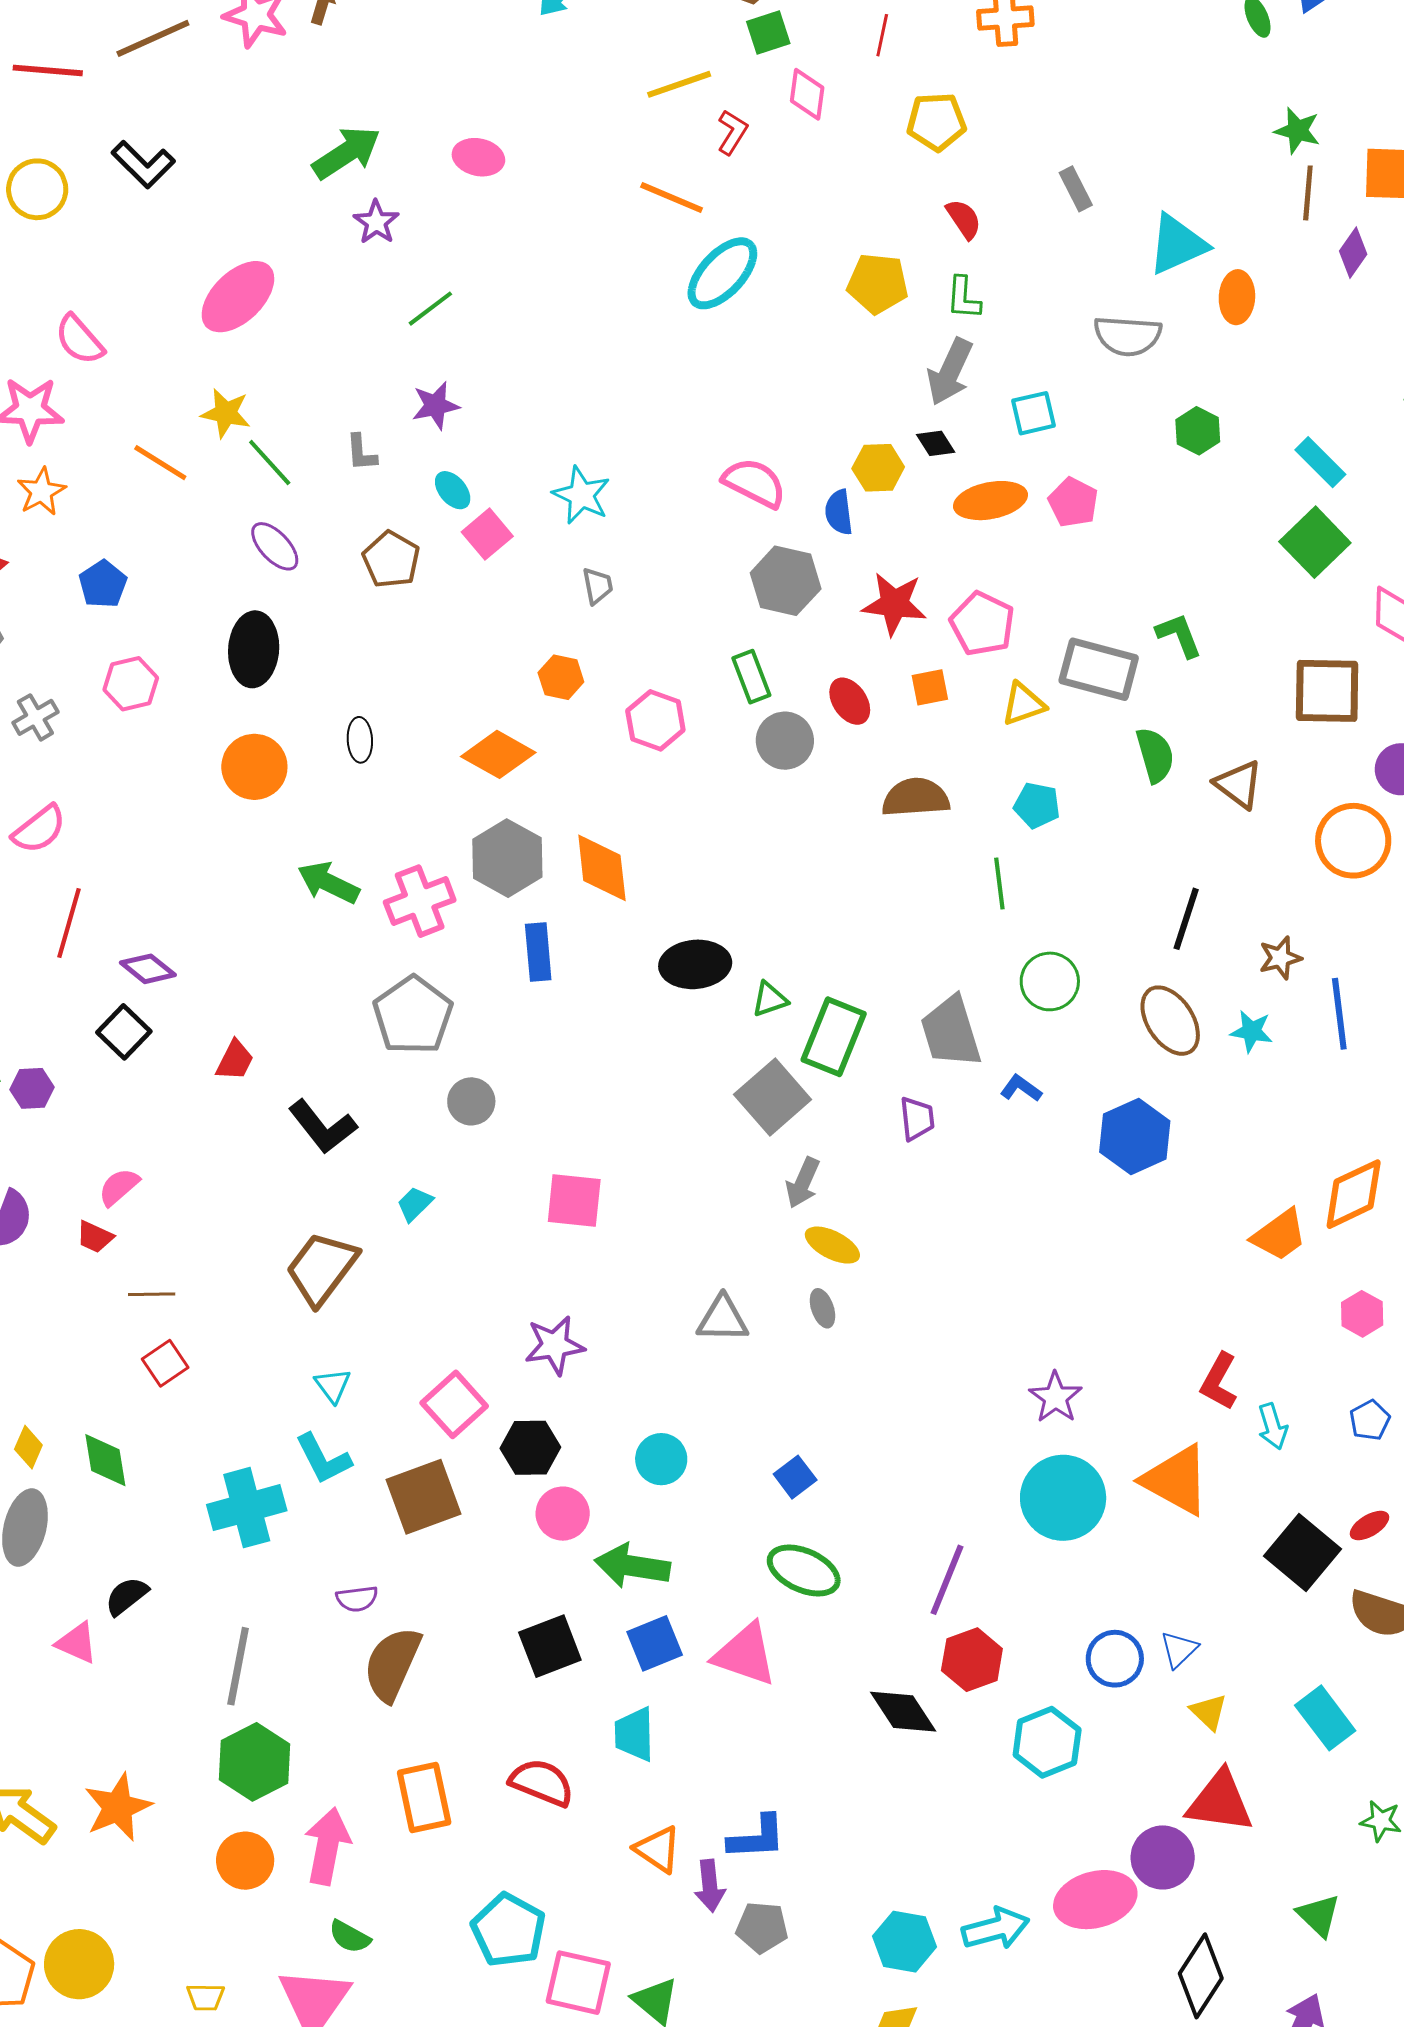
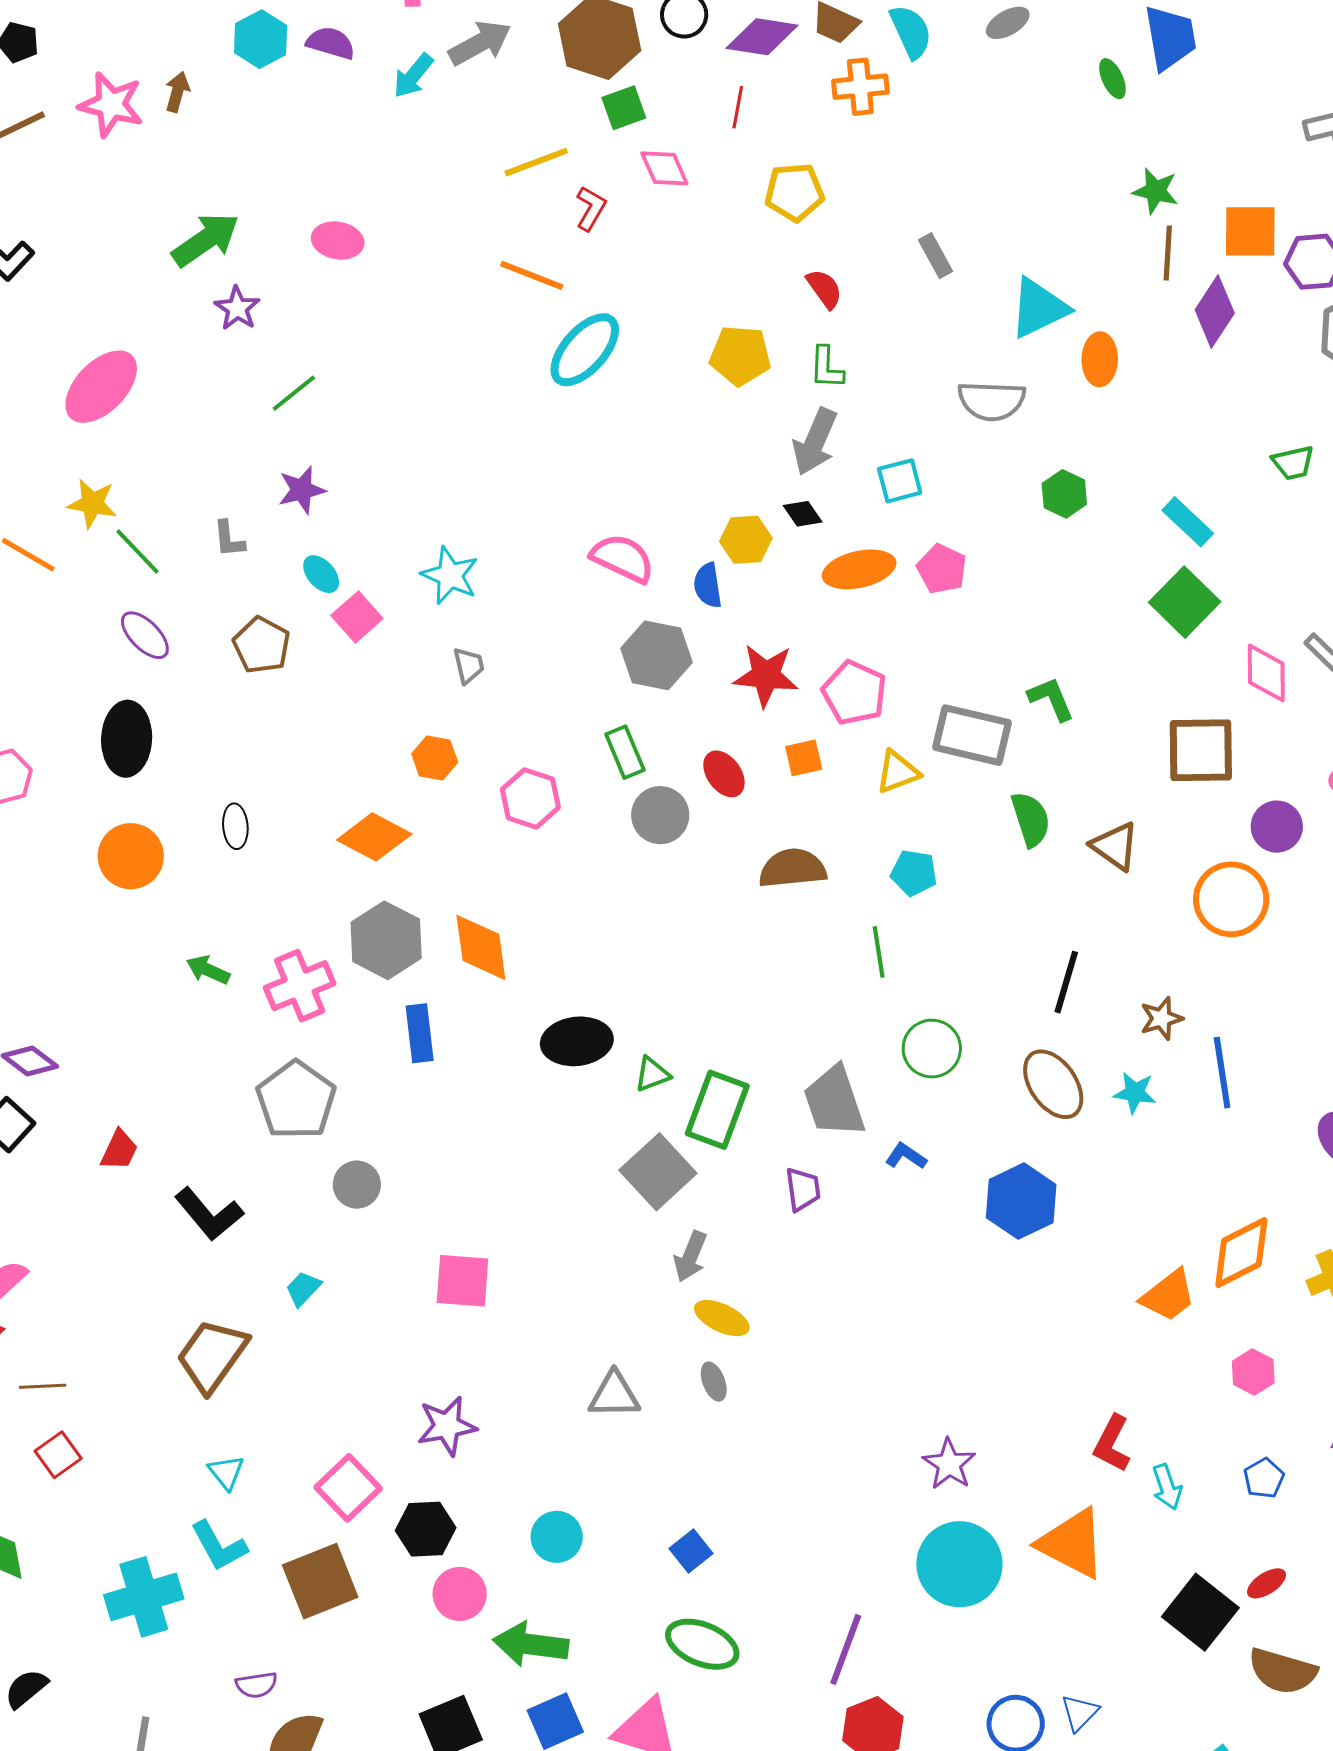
pink diamond: (807, 94) -> (664, 168), turned -30
purple diamond: (1353, 253) -> (1215, 311), size x1.4
green arrow: (328, 883) -> (208, 970), size x0.7

